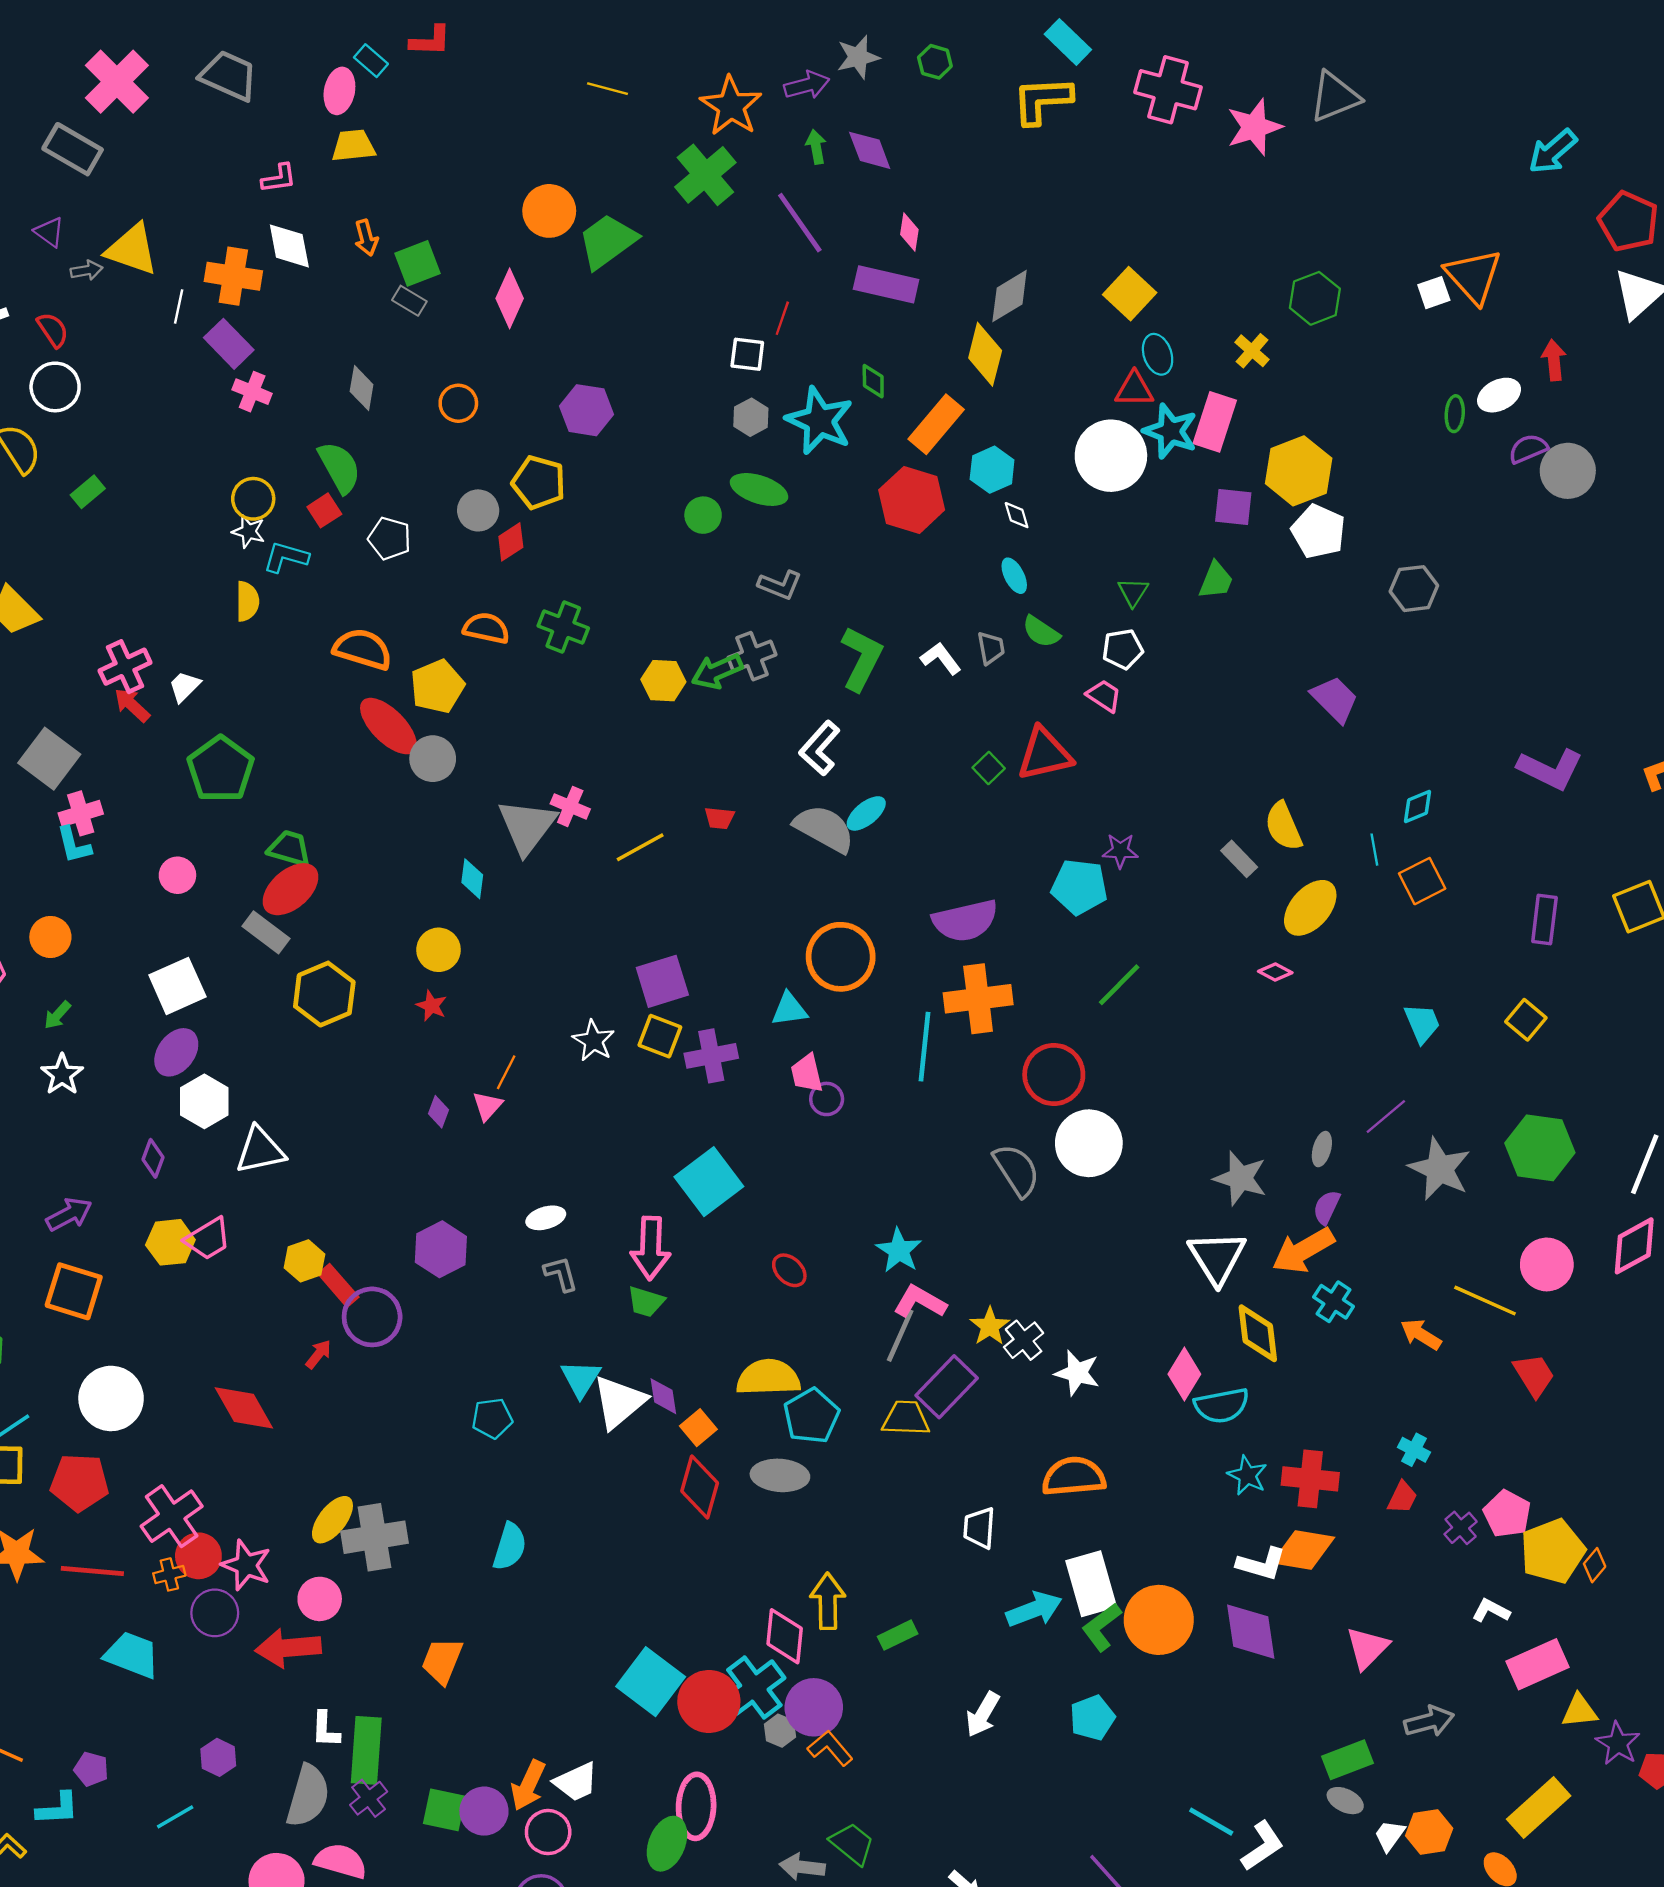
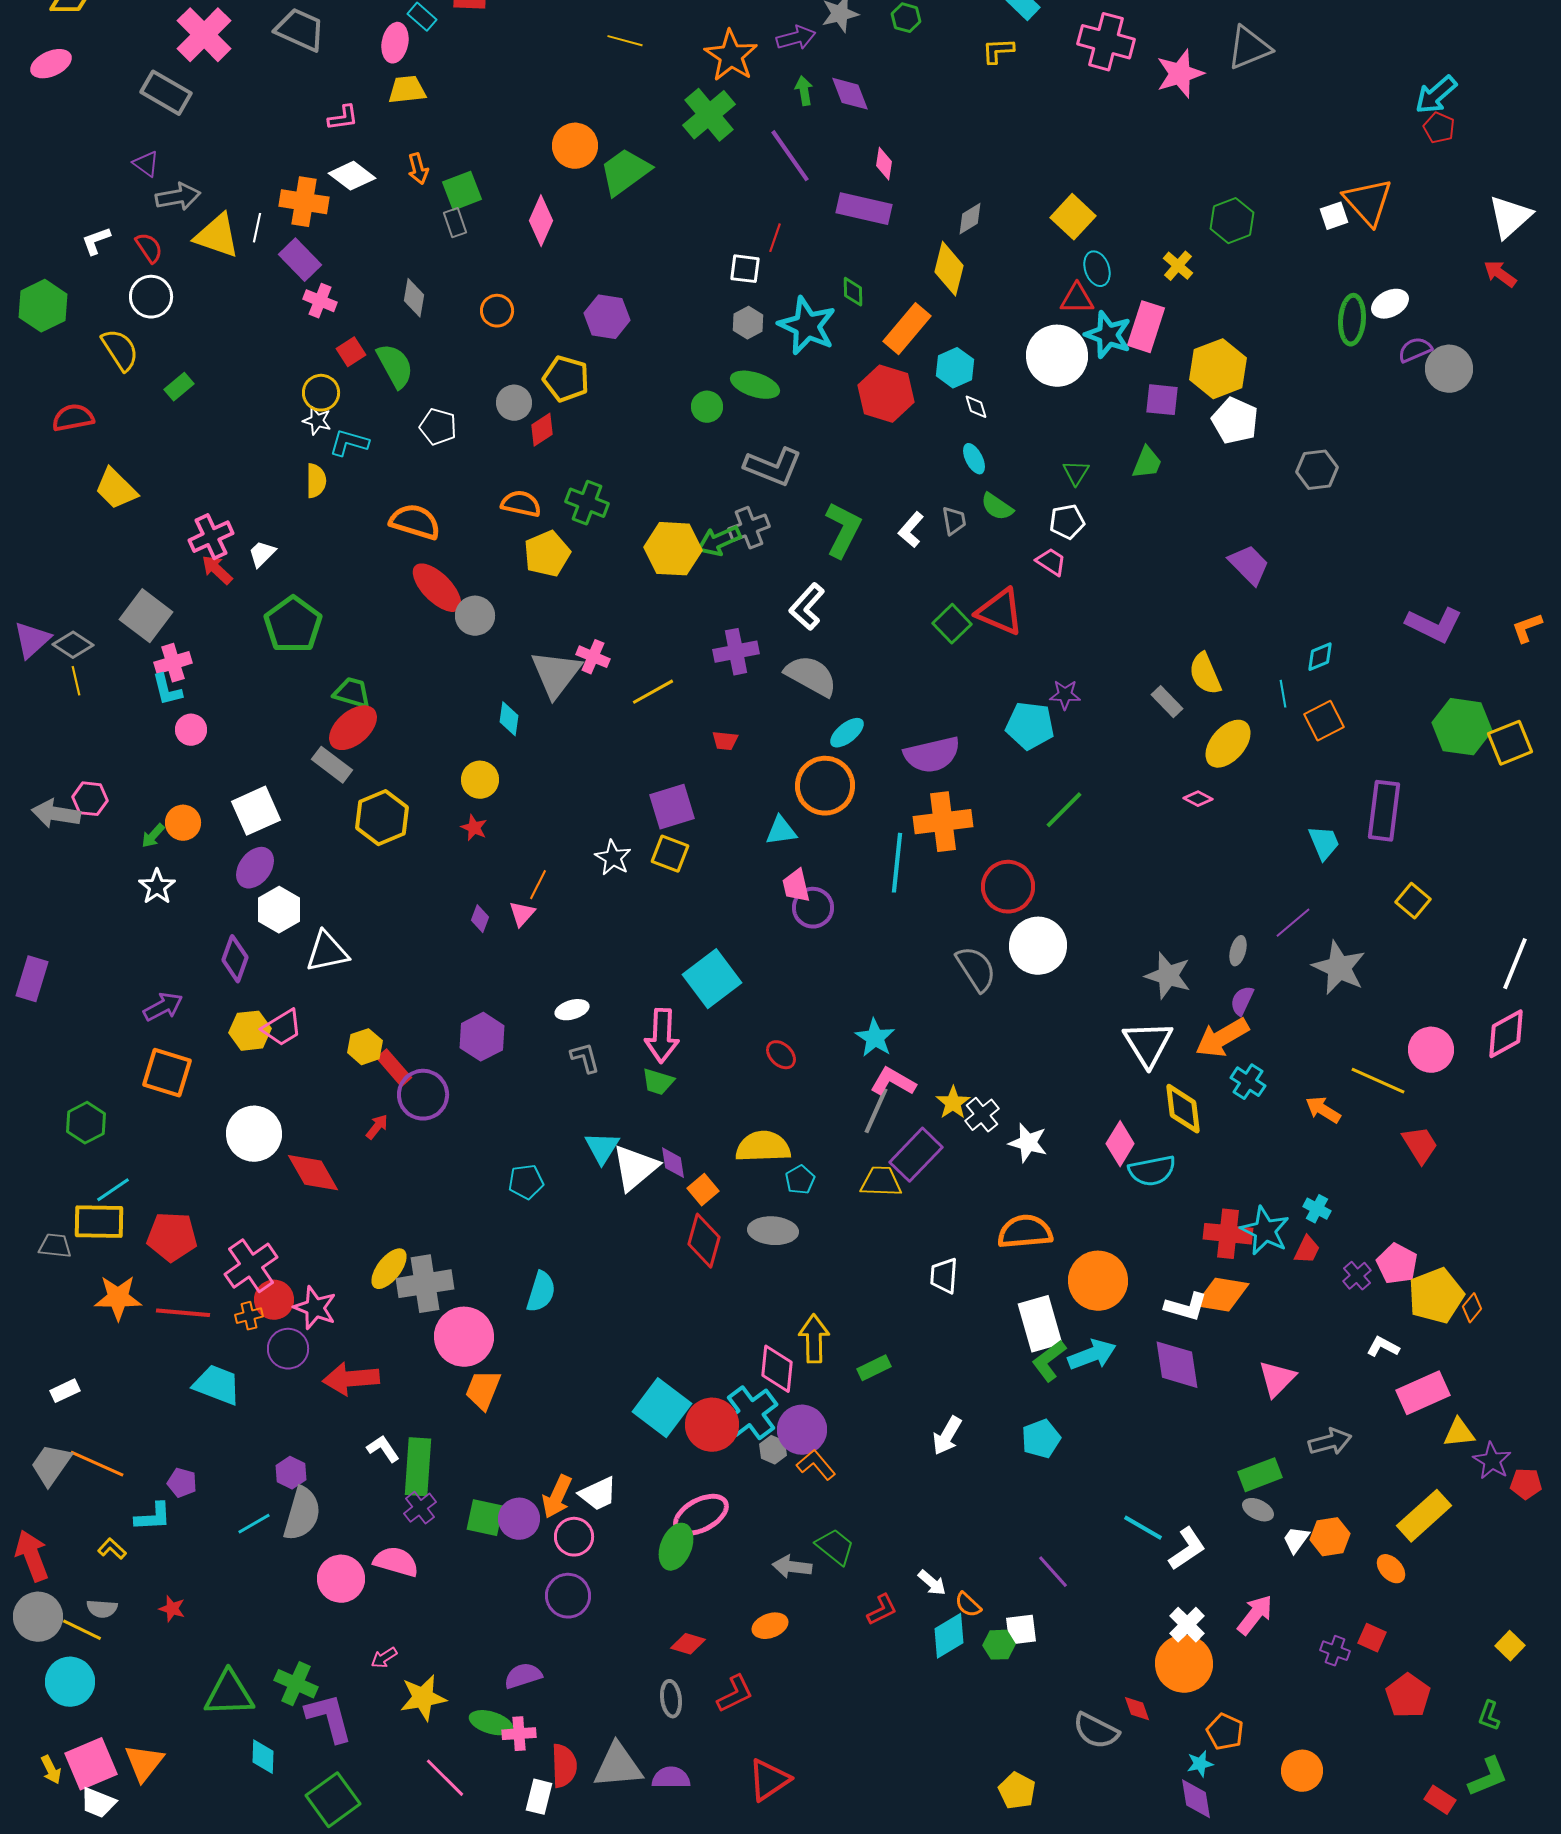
yellow L-shape: (1042, 100) -> (998, 51), size x0.6
red pentagon: (1628, 221) -> (1439, 128), moved, size x0.6
white diamond: (289, 246) -> (352, 176), turned -42
yellow triangle: (132, 249) -> (217, 236), moved
gray arrow: (87, 270) -> (178, 197), size x1.6
gray diamond: (1010, 296) -> (970, 219), size x0.7
gray rectangle: (409, 301) -> (455, 223), turned 40
red arrow: (1554, 360) -> (1500, 274), moved, turned -48
green ellipse: (1455, 414) -> (1352, 320), size x1.6
red square: (324, 510) -> (351, 352), moved
gray L-shape: (780, 585) -> (773, 467), size x1.5
white L-shape: (941, 658) -> (911, 530), turned -102
yellow hexagon: (663, 681) -> (673, 549), size x1.5
yellow pentagon: (437, 686) -> (547, 554), moved
red triangle: (1045, 754) -> (1000, 612), turned 36
green square: (989, 768) -> (952, 624), size x1.4
cyan ellipse: (866, 813) -> (847, 733), moved
red trapezoid: (719, 818) -> (725, 741), moved
pink circle: (177, 875) -> (191, 730), moved
purple rectangle: (1544, 920) -> (1384, 811), moved, size x1.4
orange circle: (50, 937) -> (183, 823), moved
yellow square: (1526, 1020) -> (1413, 901), moved
purple cross: (711, 1056) -> (736, 652), moved
purple circle: (827, 1099) -> (813, 908), size x1.4
green hexagon: (1540, 1148) -> (1462, 727), moved
purple diamond: (153, 1158) -> (235, 959), size x1.4
white circle: (111, 1398) -> (254, 1134), moved
cyan pentagon: (811, 1416) -> (800, 1180), size x0.6
cyan star: (1247, 1475) -> (1265, 1231), moved, size x1.4
pink circle: (320, 1599) -> (464, 1337), moved, size x1.6
cyan arrow: (1034, 1609) -> (1092, 1355), moved
orange circle: (1159, 1620) -> (1098, 1281), moved
white L-shape: (325, 1729) -> (383, 1449), turned 144
gray semicircle: (308, 1796) -> (302, 1514), moved
pink ellipse: (696, 1806) -> (701, 1515), turned 60

